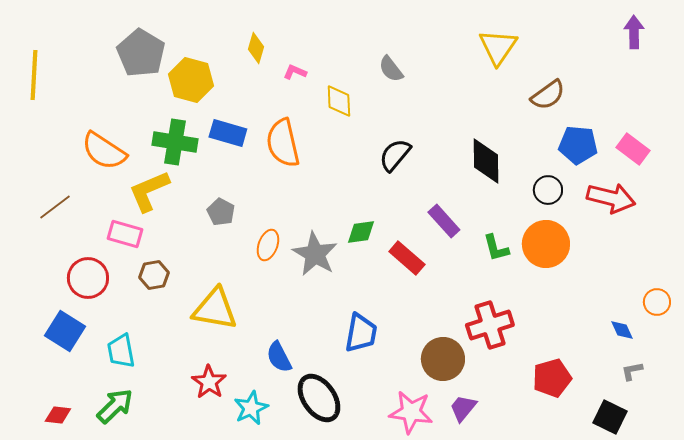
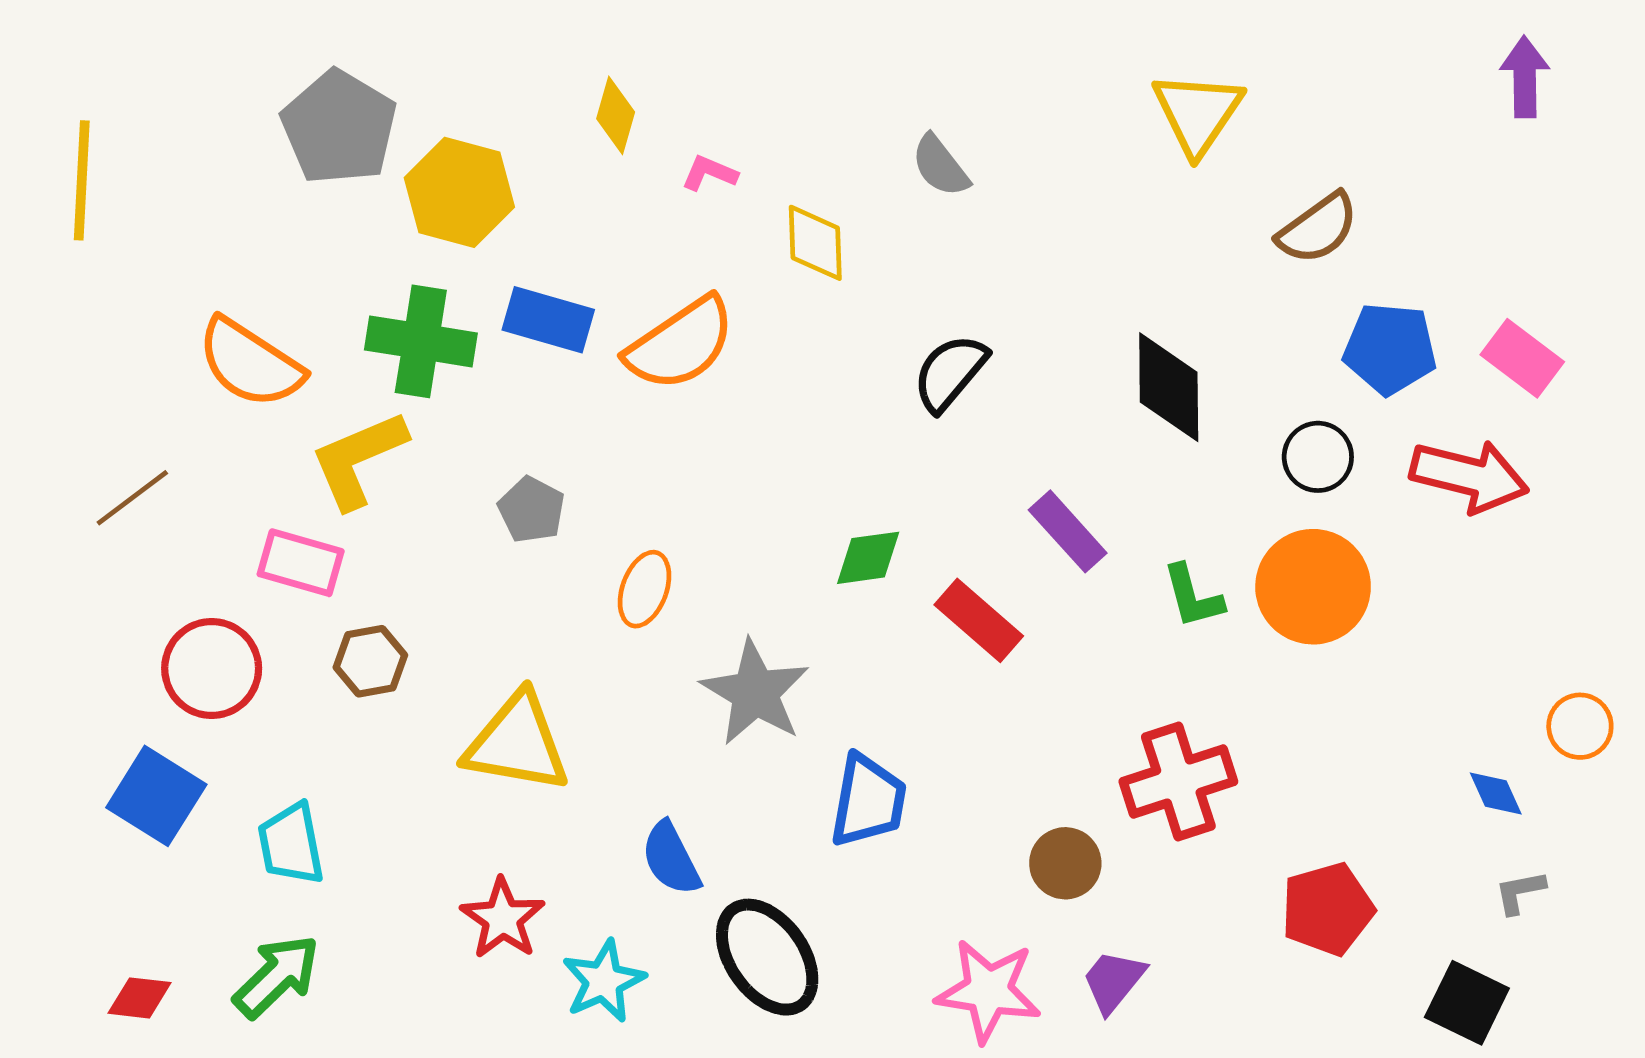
orange semicircle: (283, 143) -> (681, 344), turned -111
gray star: (315, 254) -> (755, 693), moved
brown circle: (443, 359) -> (1065, 863), size x0.7

